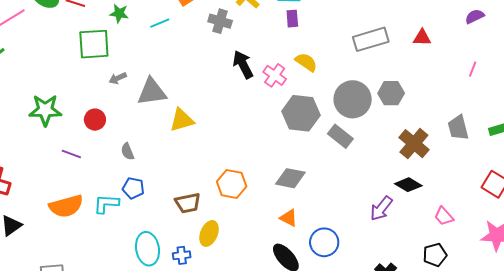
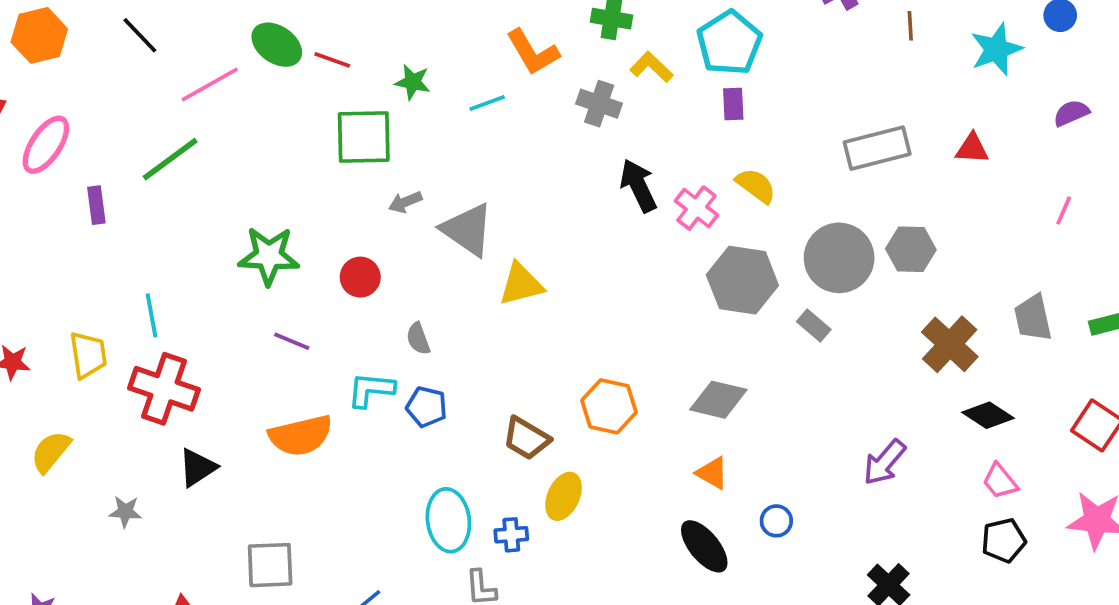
gray triangle: (152, 92) -> (468, 230), turned 40
gray rectangle: (340, 136) -> (814, 325), size x0.7
purple line: (71, 154) -> (292, 341), moved
black diamond: (408, 185) -> (988, 415), moved
brown trapezoid: (188, 203) -> (526, 438), turned 40
cyan L-shape: (106, 204) -> (371, 390), moved
blue circle: (324, 242) -> (776, 521), size x0.6
black pentagon: (435, 255) -> (1004, 540), moved

